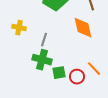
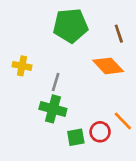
orange diamond: (83, 28) -> (108, 66), turned -30
green square: (59, 73) -> (76, 137), moved

